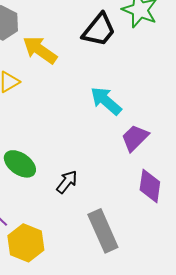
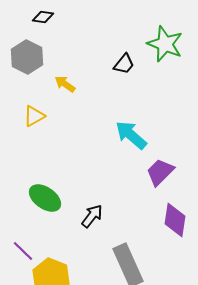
black trapezoid: (99, 30) -> (124, 64), size x0.6
yellow arrow: (40, 50) -> (65, 84), size x0.6

